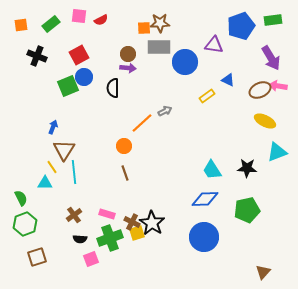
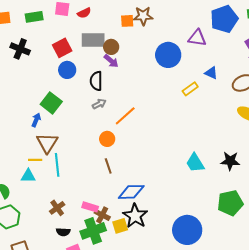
green rectangle: (51, 24) -> (34, 17), turned 30
gray rectangle: (159, 47) -> (93, 40), moved
purple arrow: (128, 68) -> (111, 61), turned 35
green square: (68, 86) -> (51, 103), moved, turned -30
gray arrow: (165, 111) -> (99, 104), moved
yellow line: (52, 167) -> (35, 160), turned -56
blue diamond: (205, 199) -> (131, 192), moved
brown cross: (132, 222) -> (102, 215), moved

